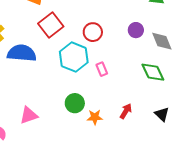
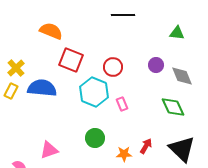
red square: (51, 25) -> (71, 60), turned -30
black triangle: (162, 114) -> (182, 149), size x1.8
orange star: (95, 117) -> (124, 154), moved

